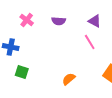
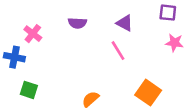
pink cross: (27, 20) -> (33, 34), moved

